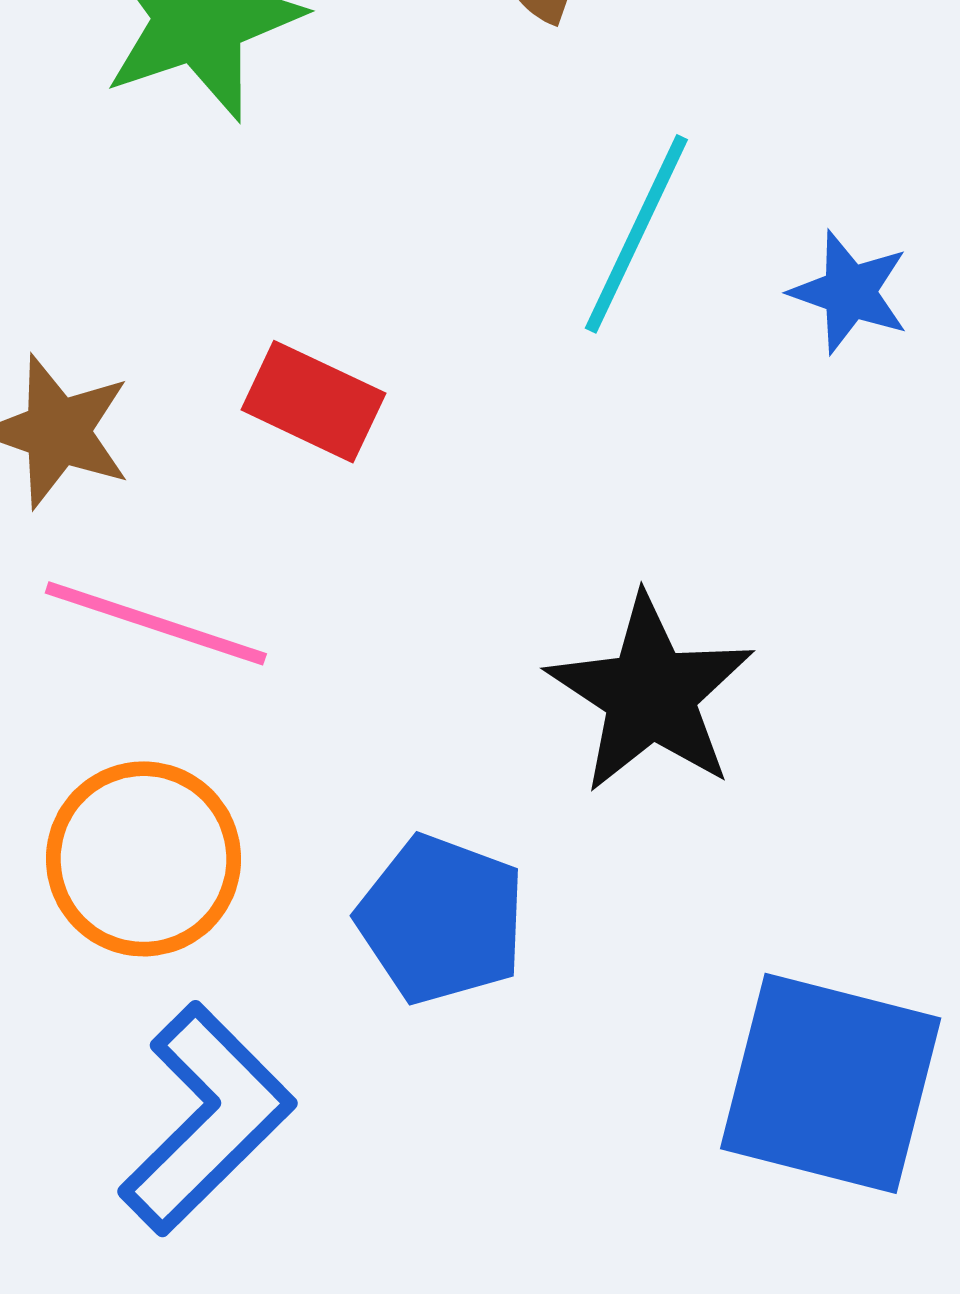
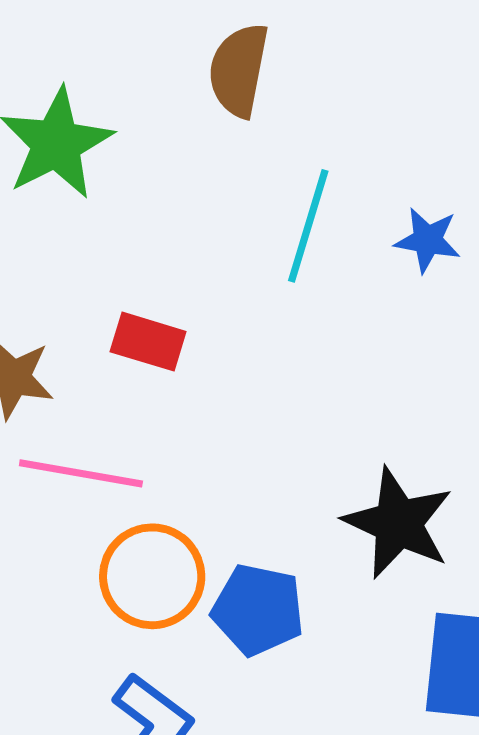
black star: (651, 694) -> (398, 523), moved
orange circle: (144, 859) -> (152, 576), moved

